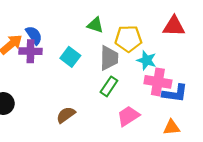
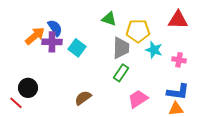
cyan square: (70, 57) -> (77, 48), moved
pink cross: (158, 82) -> (179, 60), moved, size x0.6
blue L-shape: (175, 93) -> (178, 92), moved

